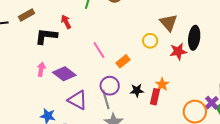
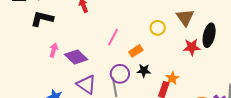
black L-shape: (46, 36) -> (42, 19), moved
yellow circle: (150, 41) -> (158, 28), moved
pink line: (99, 50) -> (113, 37), turned 54
black star: (137, 90) -> (144, 71), moved

